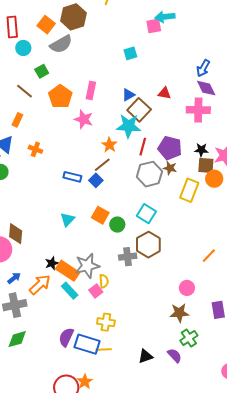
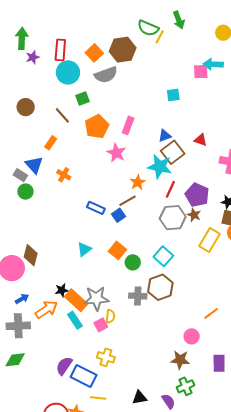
cyan circle: (23, 48) -> (68, 72), size x1.5
orange line: (209, 256) -> (211, 313), moved
yellow line: (104, 350) -> (98, 398), moved

